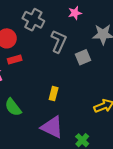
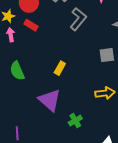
gray square: (83, 57) -> (107, 55), moved
red rectangle: (15, 60) -> (31, 25), turned 32

